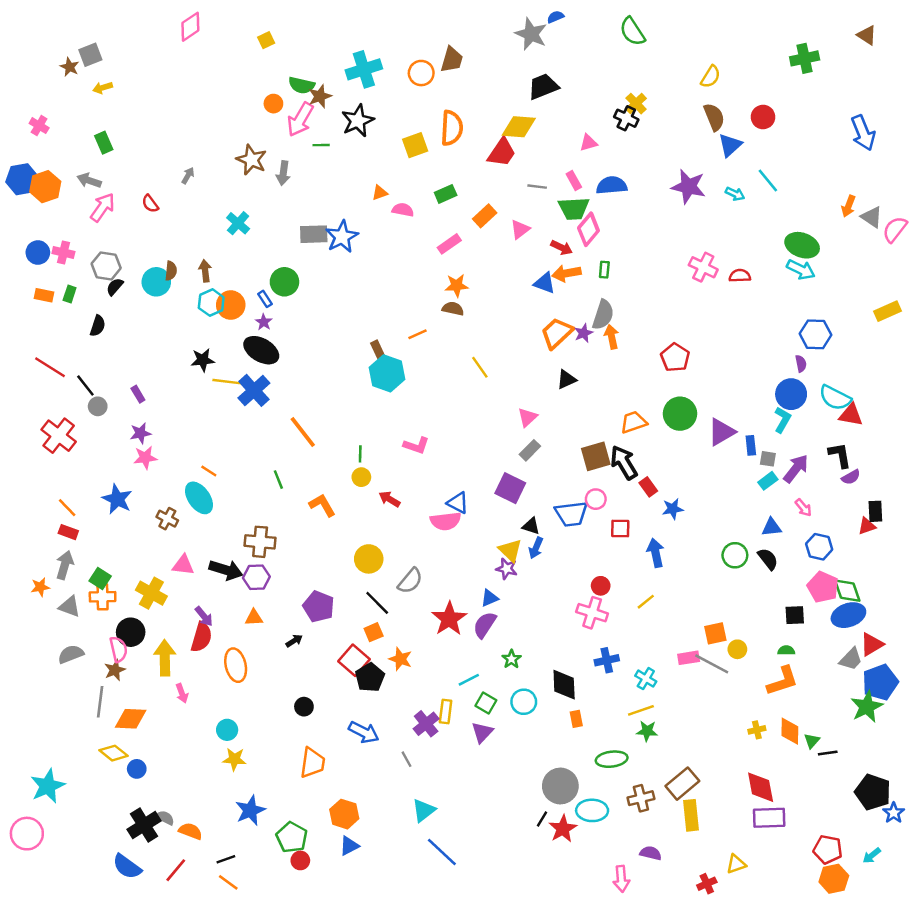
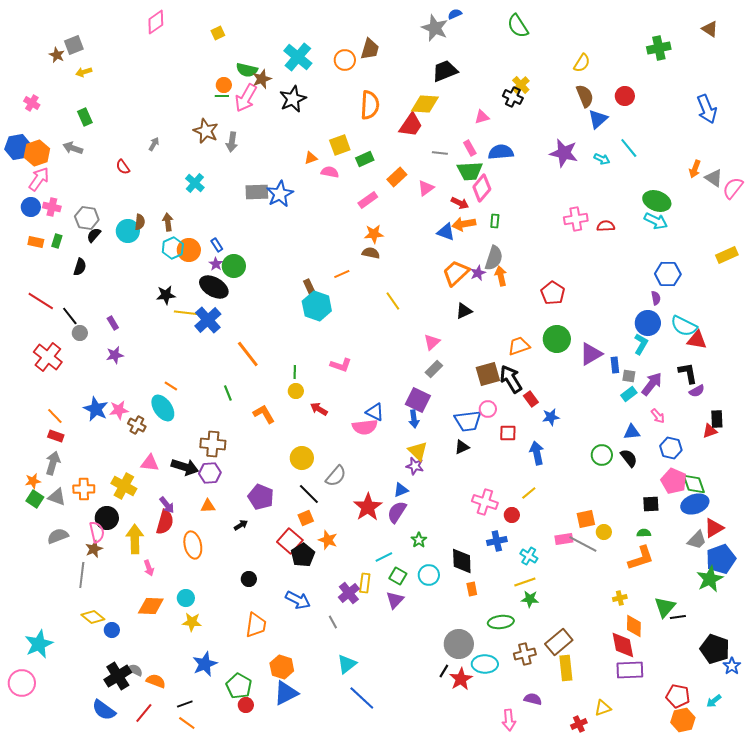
cyan cross: (364, 69) -> (298, 57), turned -32
green line: (321, 145) -> (222, 96), moved
yellow square: (415, 145) -> (340, 145), moved
pink arrow: (103, 207) -> (39, 179), moved
pink cross: (703, 267) -> (576, 219), turned -35
green circle: (284, 282) -> (234, 266), moved
pink star: (145, 458) -> (119, 410), moved
black triangle: (531, 526) -> (462, 447), moved, turned -42
blue arrow: (536, 548) -> (414, 419), moved, turned -30
green square: (100, 578) -> (35, 499), moved
red circle: (601, 586) -> (512, 515), moved
orange diamond: (131, 719) -> (151, 606), moved
orange diamond: (790, 731) -> (634, 626), moved
green triangle: (812, 741) -> (665, 607), size x1.6
blue triangle: (349, 846) -> (286, 693), size x1.5

